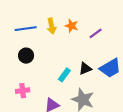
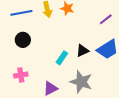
purple line: (96, 33) -> (106, 19), moved

